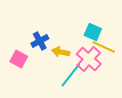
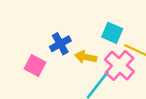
cyan square: (93, 32) -> (112, 33), moved

